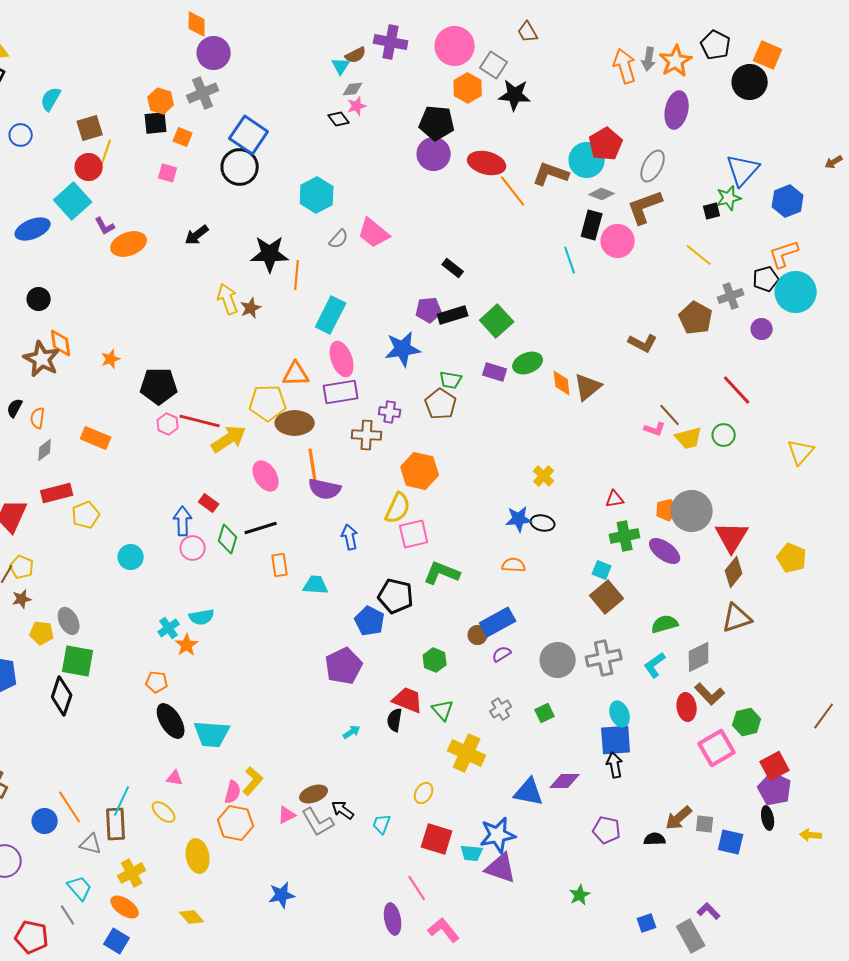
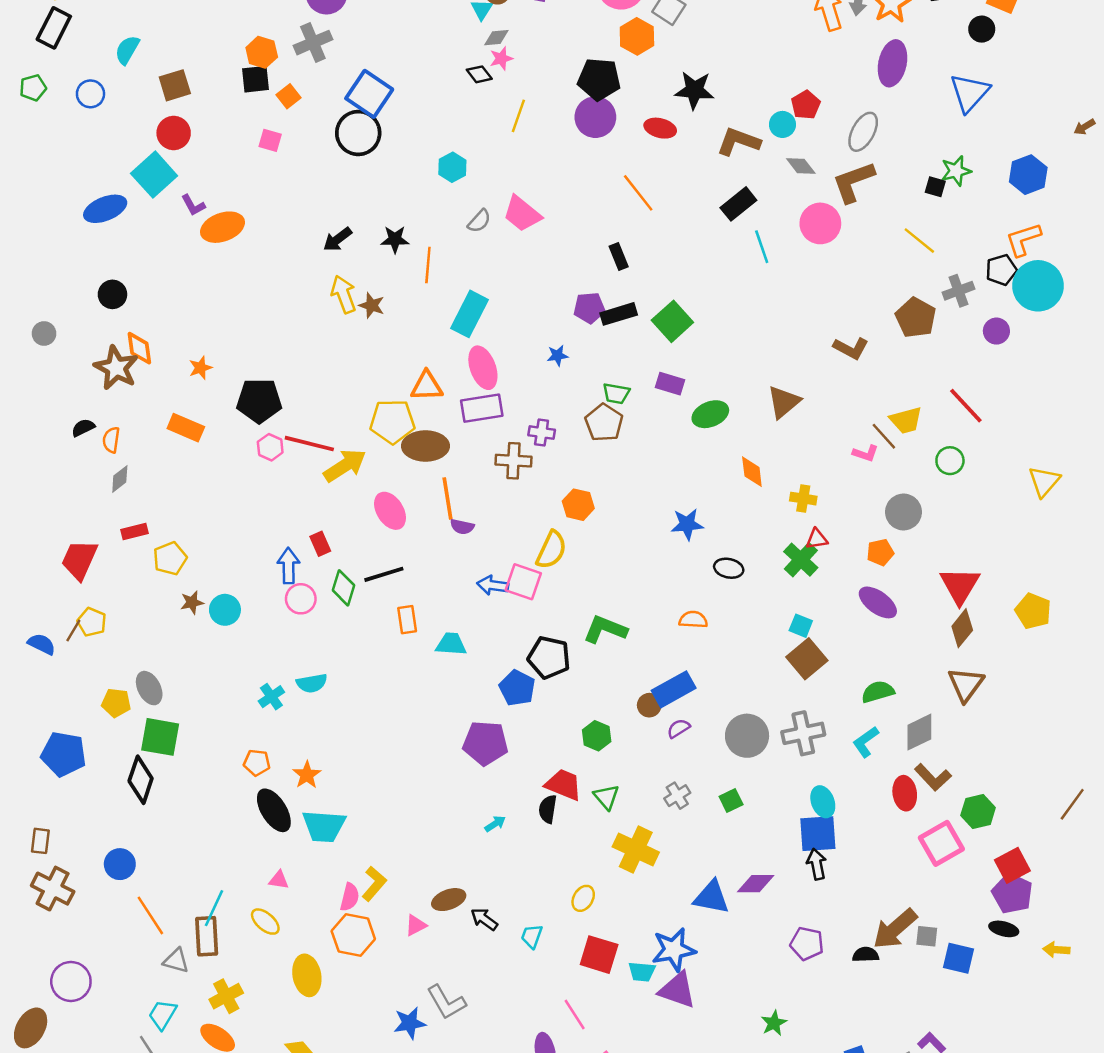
black circle: (750, 82) -> (982, 29), size x0.6
black star: (515, 95) -> (694, 90), moved
orange square: (183, 137) -> (289, 96), turned 30
red pentagon: (606, 144) -> (806, 105), size x0.7
yellow line: (106, 153) -> (518, 116), moved
cyan circle: (587, 160) -> (782, 124), size x0.6
red ellipse: (487, 163) -> (660, 128), size x0.7
blue triangle: (743, 170) -> (970, 93), moved
orange line: (513, 191) -> (638, 193), moved
gray diamond: (602, 194) -> (801, 166), turned 30
cyan hexagon: (317, 195) -> (452, 167), size x0.7
black square: (712, 211) -> (935, 187), turned 30
black rectangle: (592, 225) -> (738, 204), moved, turned 36
black arrow: (197, 235) -> (337, 239), moved
black star: (270, 254) -> (395, 239), size x0.6
black rectangle: (453, 268) -> (619, 256), turned 30
brown star: (251, 308) -> (372, 305), turned -30
blue star: (403, 349) -> (558, 356), size x0.5
green ellipse: (528, 363) -> (710, 414), moved
orange diamond: (562, 383) -> (752, 472), moved
black semicircle: (15, 408) -> (83, 428), turned 36
orange rectangle: (96, 438) -> (186, 428), moved
yellow trapezoid: (689, 438) -> (906, 420), moved
orange hexagon: (420, 471) -> (578, 505), size x0.7
yellow cross: (544, 476) -> (803, 499), moved, turned -35
purple semicircle: (325, 489) -> (462, 527), size x0.6
red rectangle: (57, 493) -> (134, 532), size x0.7
red rectangle: (209, 503) -> (320, 544), turned 30
gray circle: (692, 511) -> (903, 512), moved, size x0.7
blue star: (519, 519) -> (687, 524), moved
pink square: (414, 534) -> (523, 582), moved, turned 32
green cross: (625, 536) -> (801, 560), moved, turned -36
blue arrow: (350, 537) -> (493, 585), turned -70
brown star: (22, 599) -> (192, 602), moved
brown triangle: (737, 618) -> (966, 684), turned -36
orange star: (187, 645) -> (307, 775), moved
purple pentagon: (344, 666) -> (485, 743), turned 30
brown arrow: (679, 818) -> (895, 929), size x1.4
black ellipse: (768, 818) -> (1004, 929), turned -65
blue circle: (45, 821) -> (120, 864), moved
gray L-shape: (318, 822) -> (446, 1002), moved
cyan trapezoid: (80, 888) -> (163, 1014), turned -108

